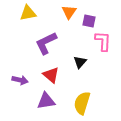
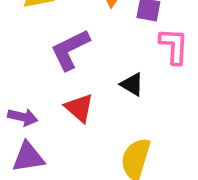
black triangle: (80, 62) -> (132, 84), turned -40
purple triangle: (46, 101) -> (28, 157), moved

